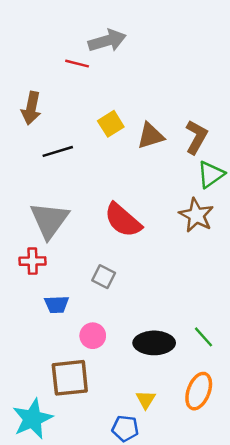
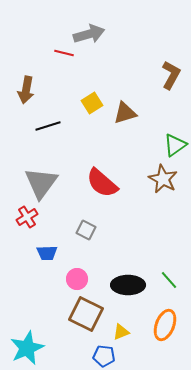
brown L-shape: (196, 137) -> (171, 75), moved
red cross: (33, 261) -> (27, 217), turned -30
brown square: (70, 378) -> (86, 314), moved, turned 32
yellow triangle: (146, 400) -> (121, 332), turned 36

